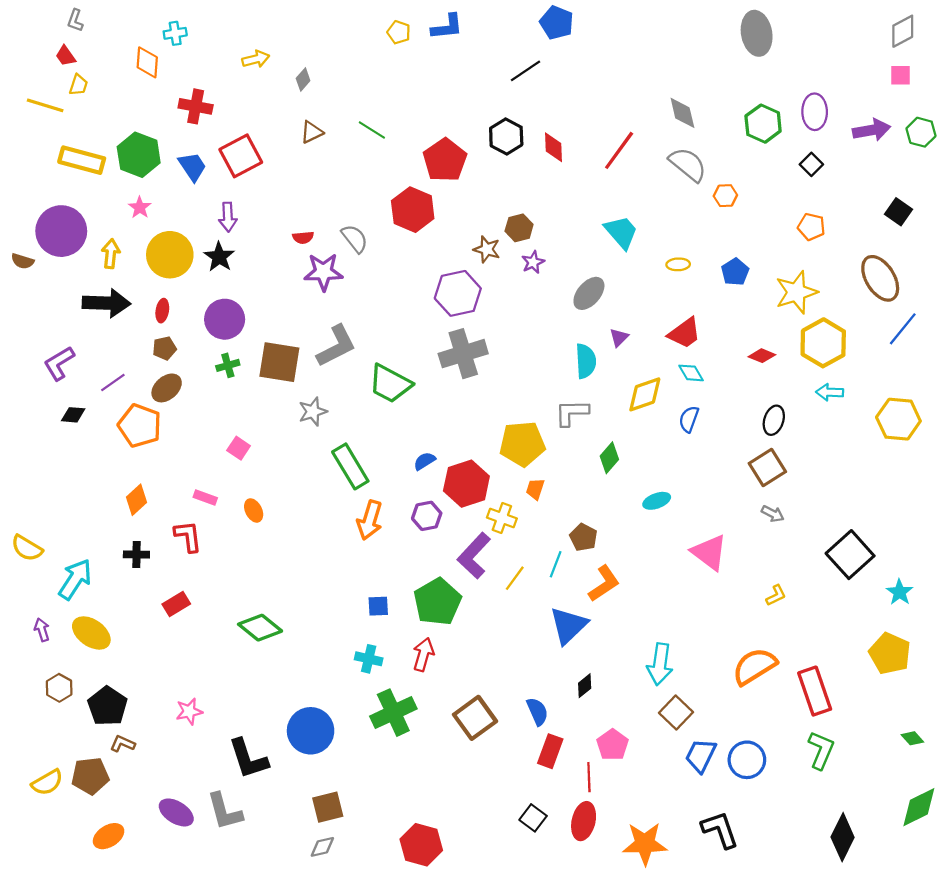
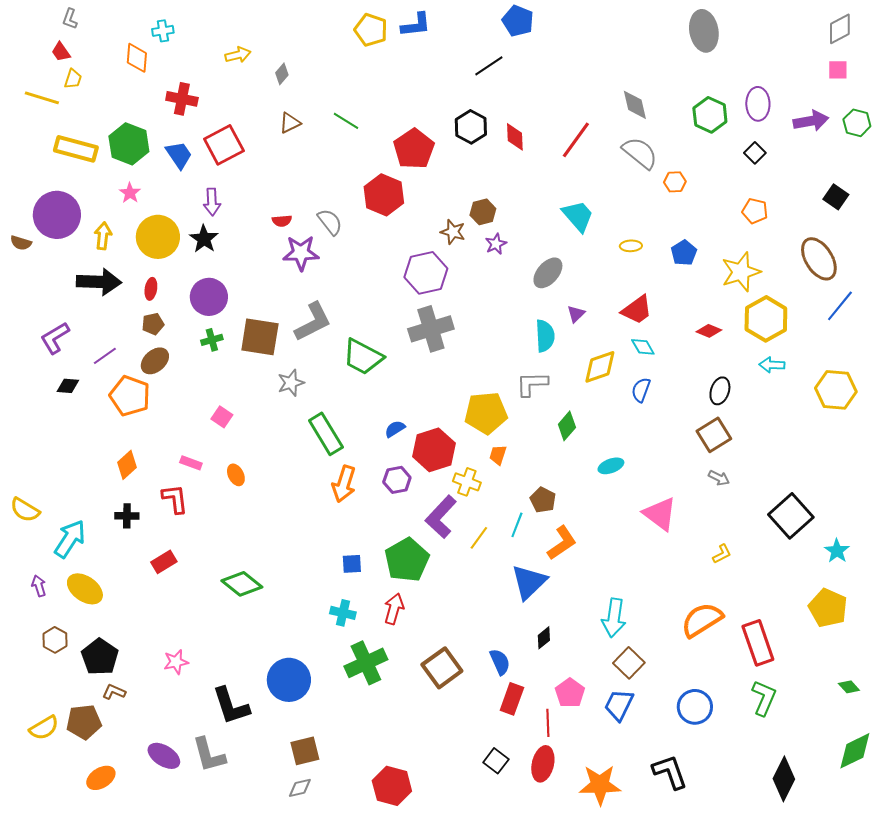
yellow pentagon: (399, 32) -> (371, 30), size x1.5
blue trapezoid: (701, 756) -> (619, 705), moved

